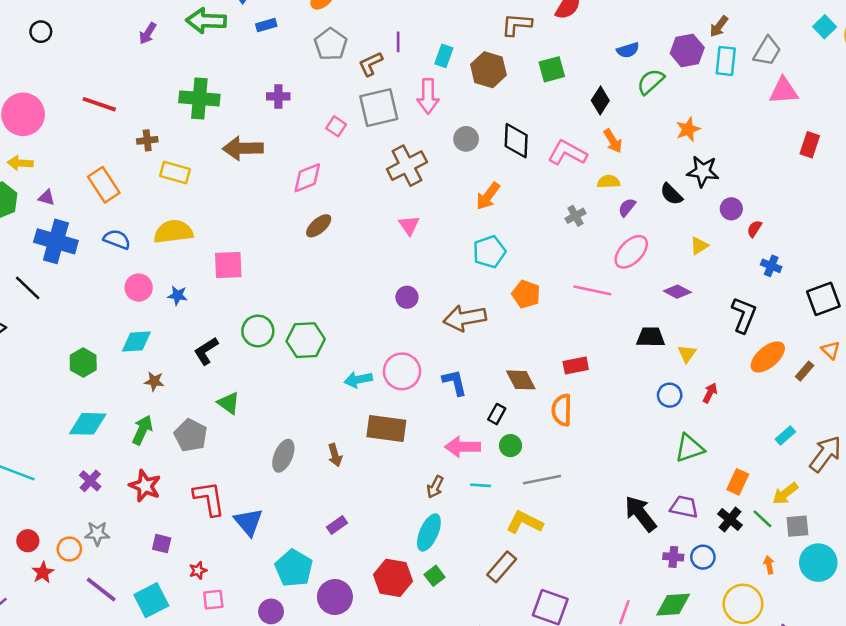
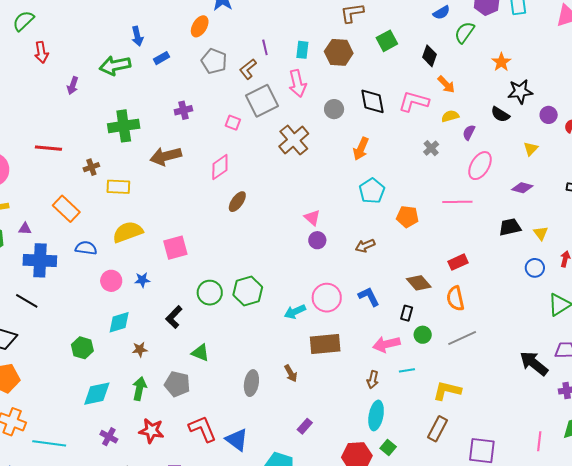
pink triangle: (409, 225) -> (312, 218), moved
brown arrow: (465, 318) -> (365, 246), size x0.6
gray line: (542, 480) -> (462, 338), moved

